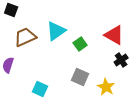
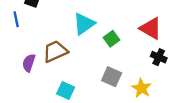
brown trapezoid: (25, 37) -> (55, 51), moved
black cross: (121, 60) -> (159, 57), turned -32

